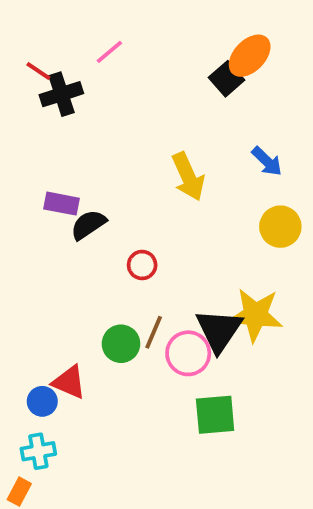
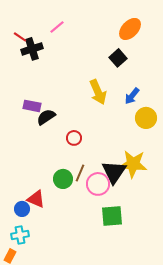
black square: (227, 79) -> (118, 58), moved
blue arrow: (267, 161) -> (132, 96), moved, turned 84

